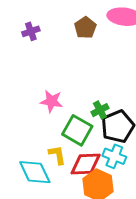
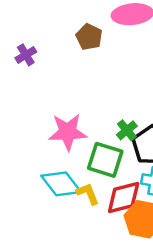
pink star: (51, 101) -> (68, 132), size x1.4
cyan diamond: (35, 172) -> (61, 184), moved

